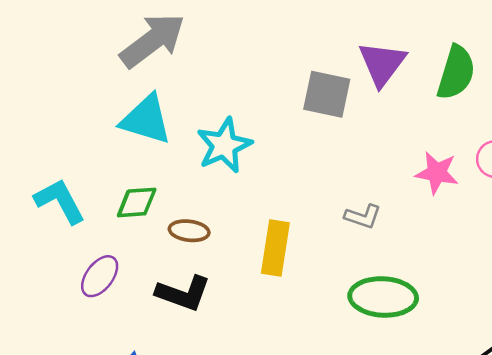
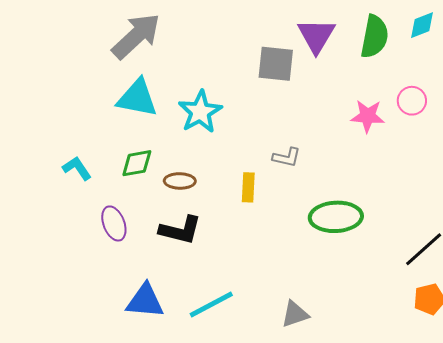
cyan L-shape: (60, 201) -> (77, 168), size x0.7
gray L-shape: (363, 216) -> (287, 157), moved
yellow rectangle: (275, 248) -> (248, 187), size x0.7
purple ellipse: (100, 276) -> (114, 223), turned -52

